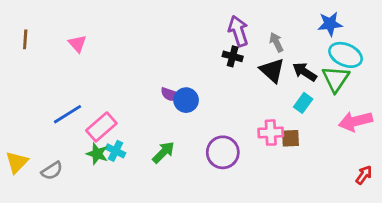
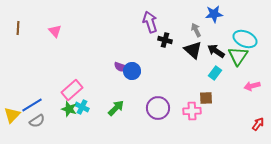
blue star: (330, 24) -> (214, 14), moved
purple arrow: (238, 31) -> (150, 22), moved
blue line: (68, 114) -> (32, 105), moved
pink arrow: (355, 121) -> (252, 86), size x0.7
pink cross: (271, 133) -> (192, 111), moved

